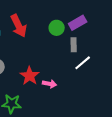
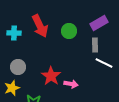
green circle: (57, 28) -> (69, 31), moved
white line: (83, 63) -> (104, 63), turned 66

